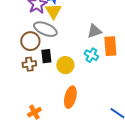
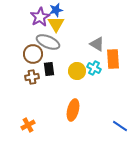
gray triangle: (94, 31) -> (97, 44), turned 49
yellow circle: (65, 65) -> (77, 71), moved
orange cross: (34, 112) -> (28, 125), moved

